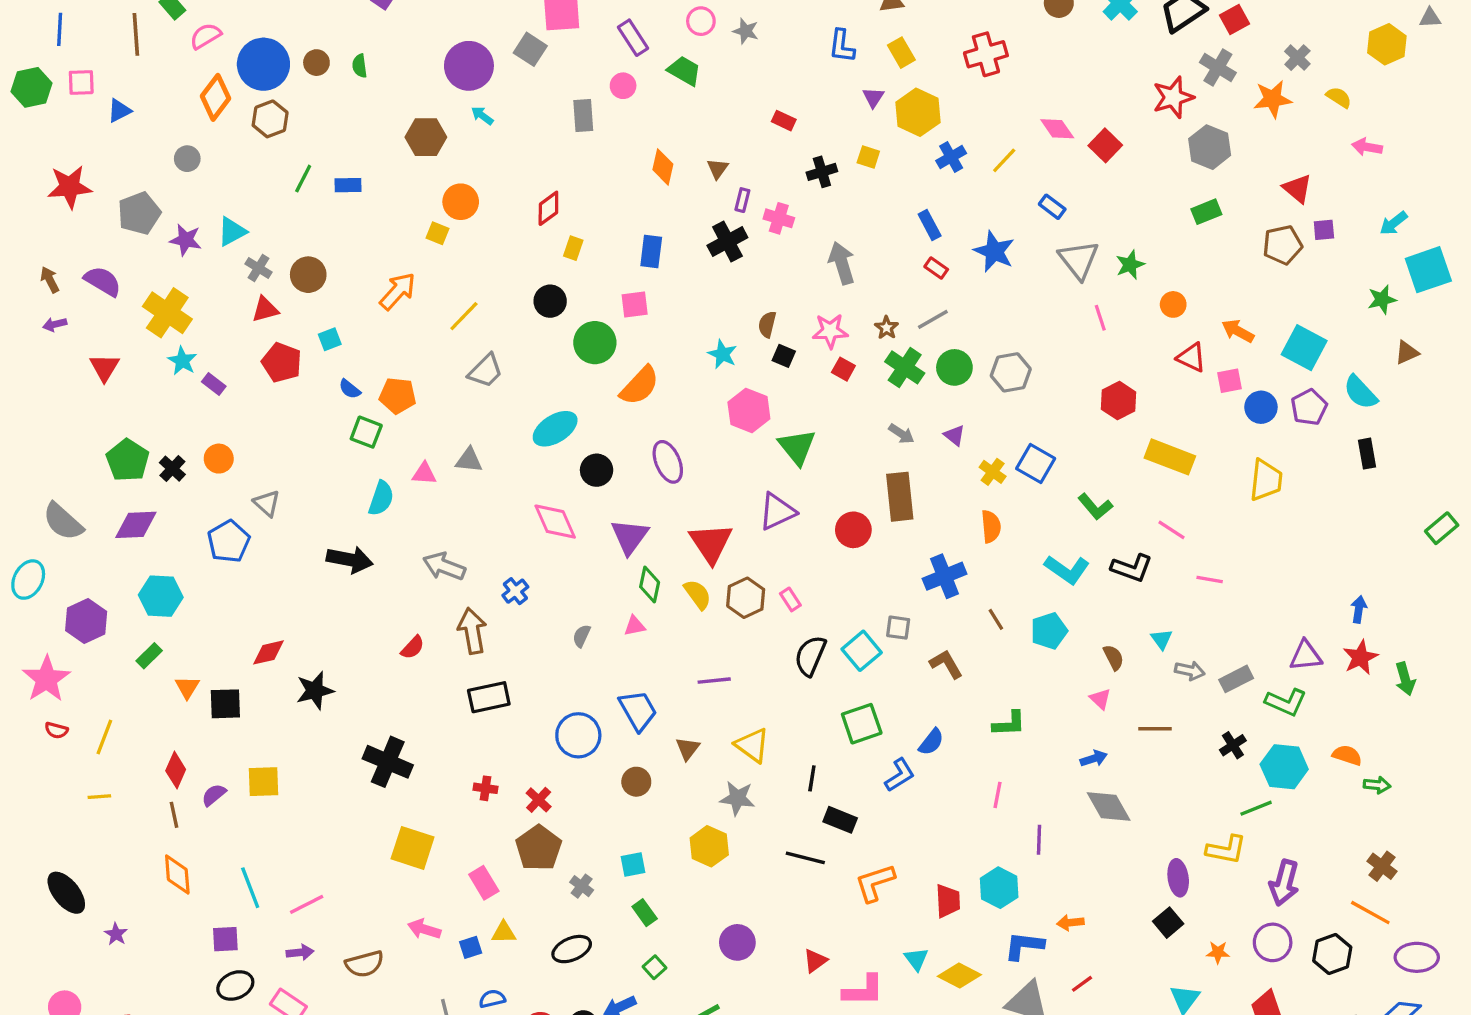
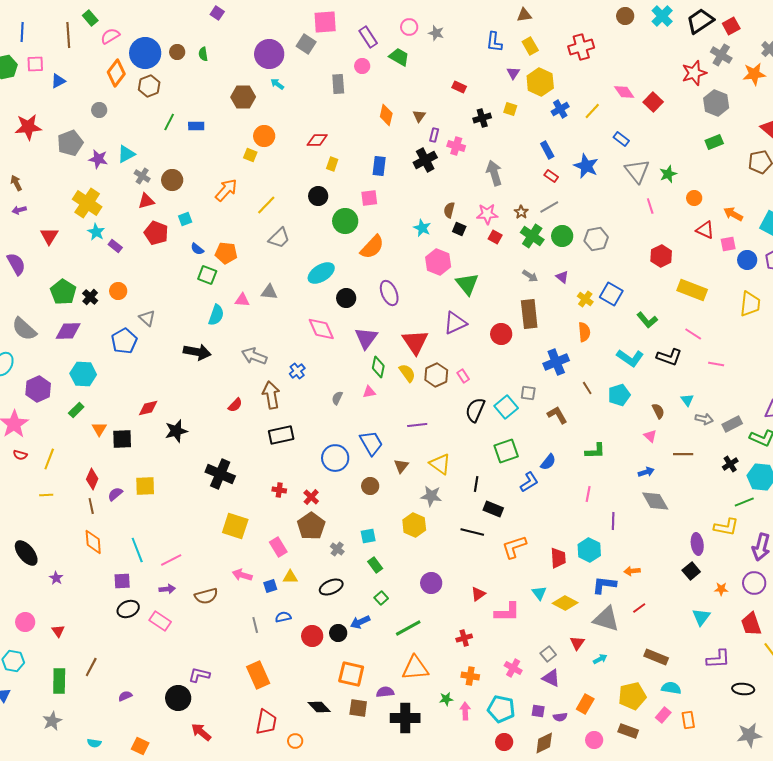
red diamond: (548, 208) -> (317, 140), turned 35
purple semicircle: (103, 281) -> (16, 264), moved, turned 30

